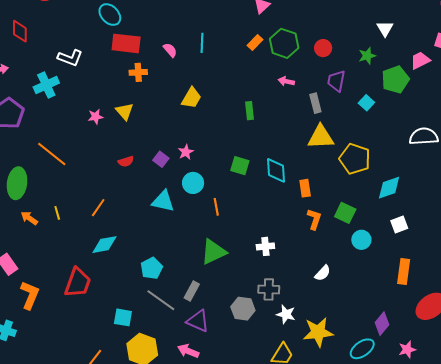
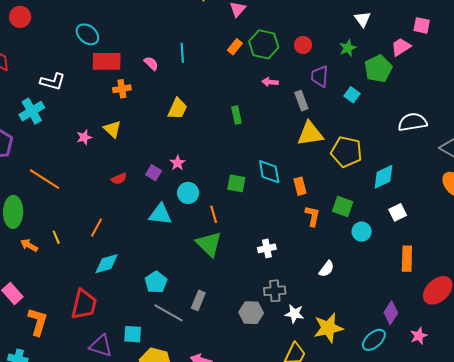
green square: (240, 166) -> (236, 183), moved
green triangle: (213, 252) -> (209, 244), moved, turned -44
purple triangle: (198, 321) -> (101, 346), moved

